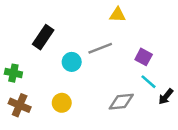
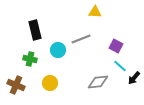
black rectangle: (43, 37) -> (35, 30), turned -48
green cross: (13, 73) -> (30, 59), moved

